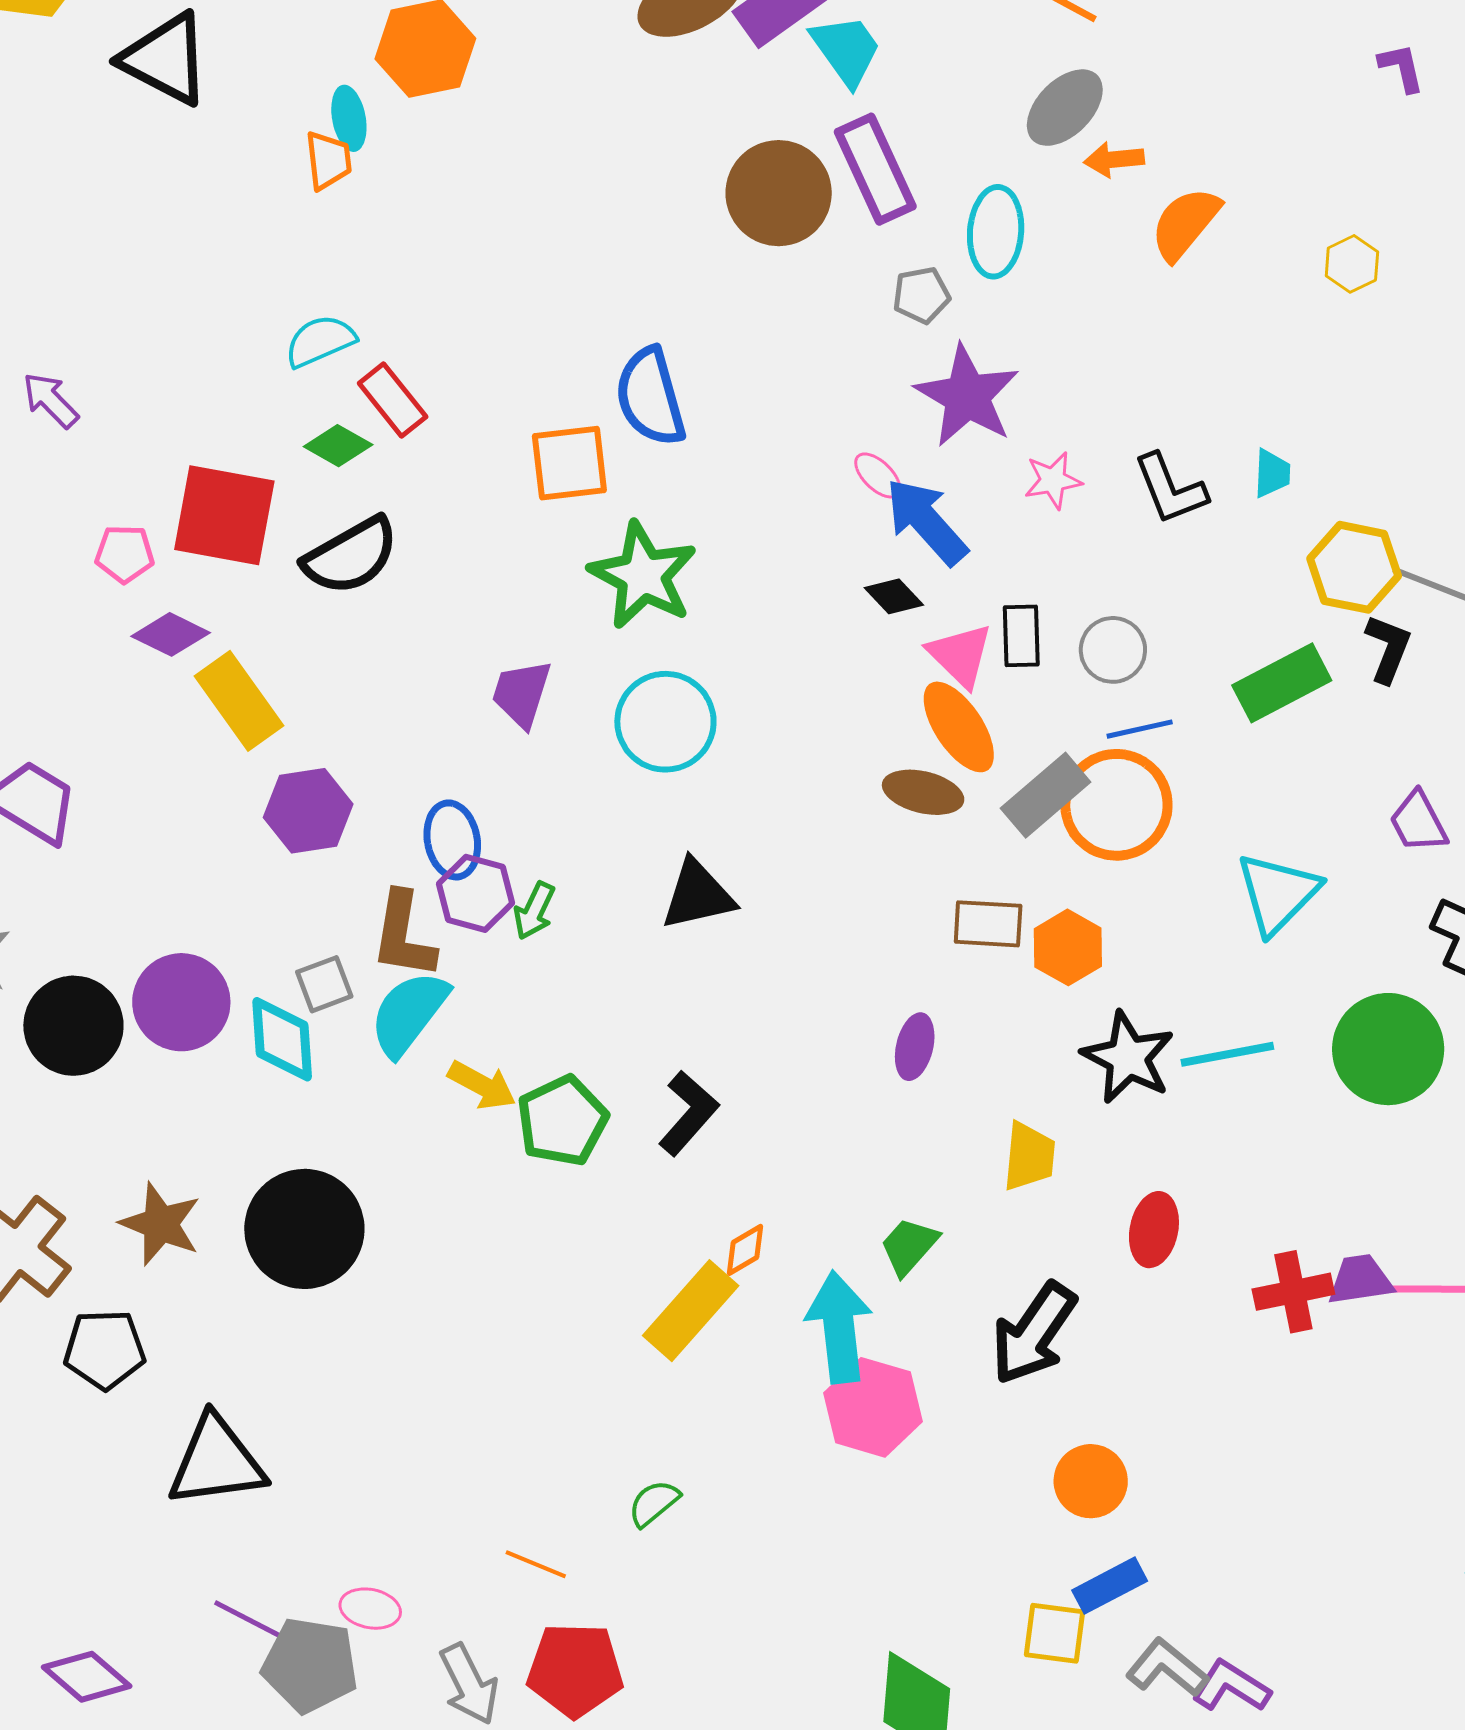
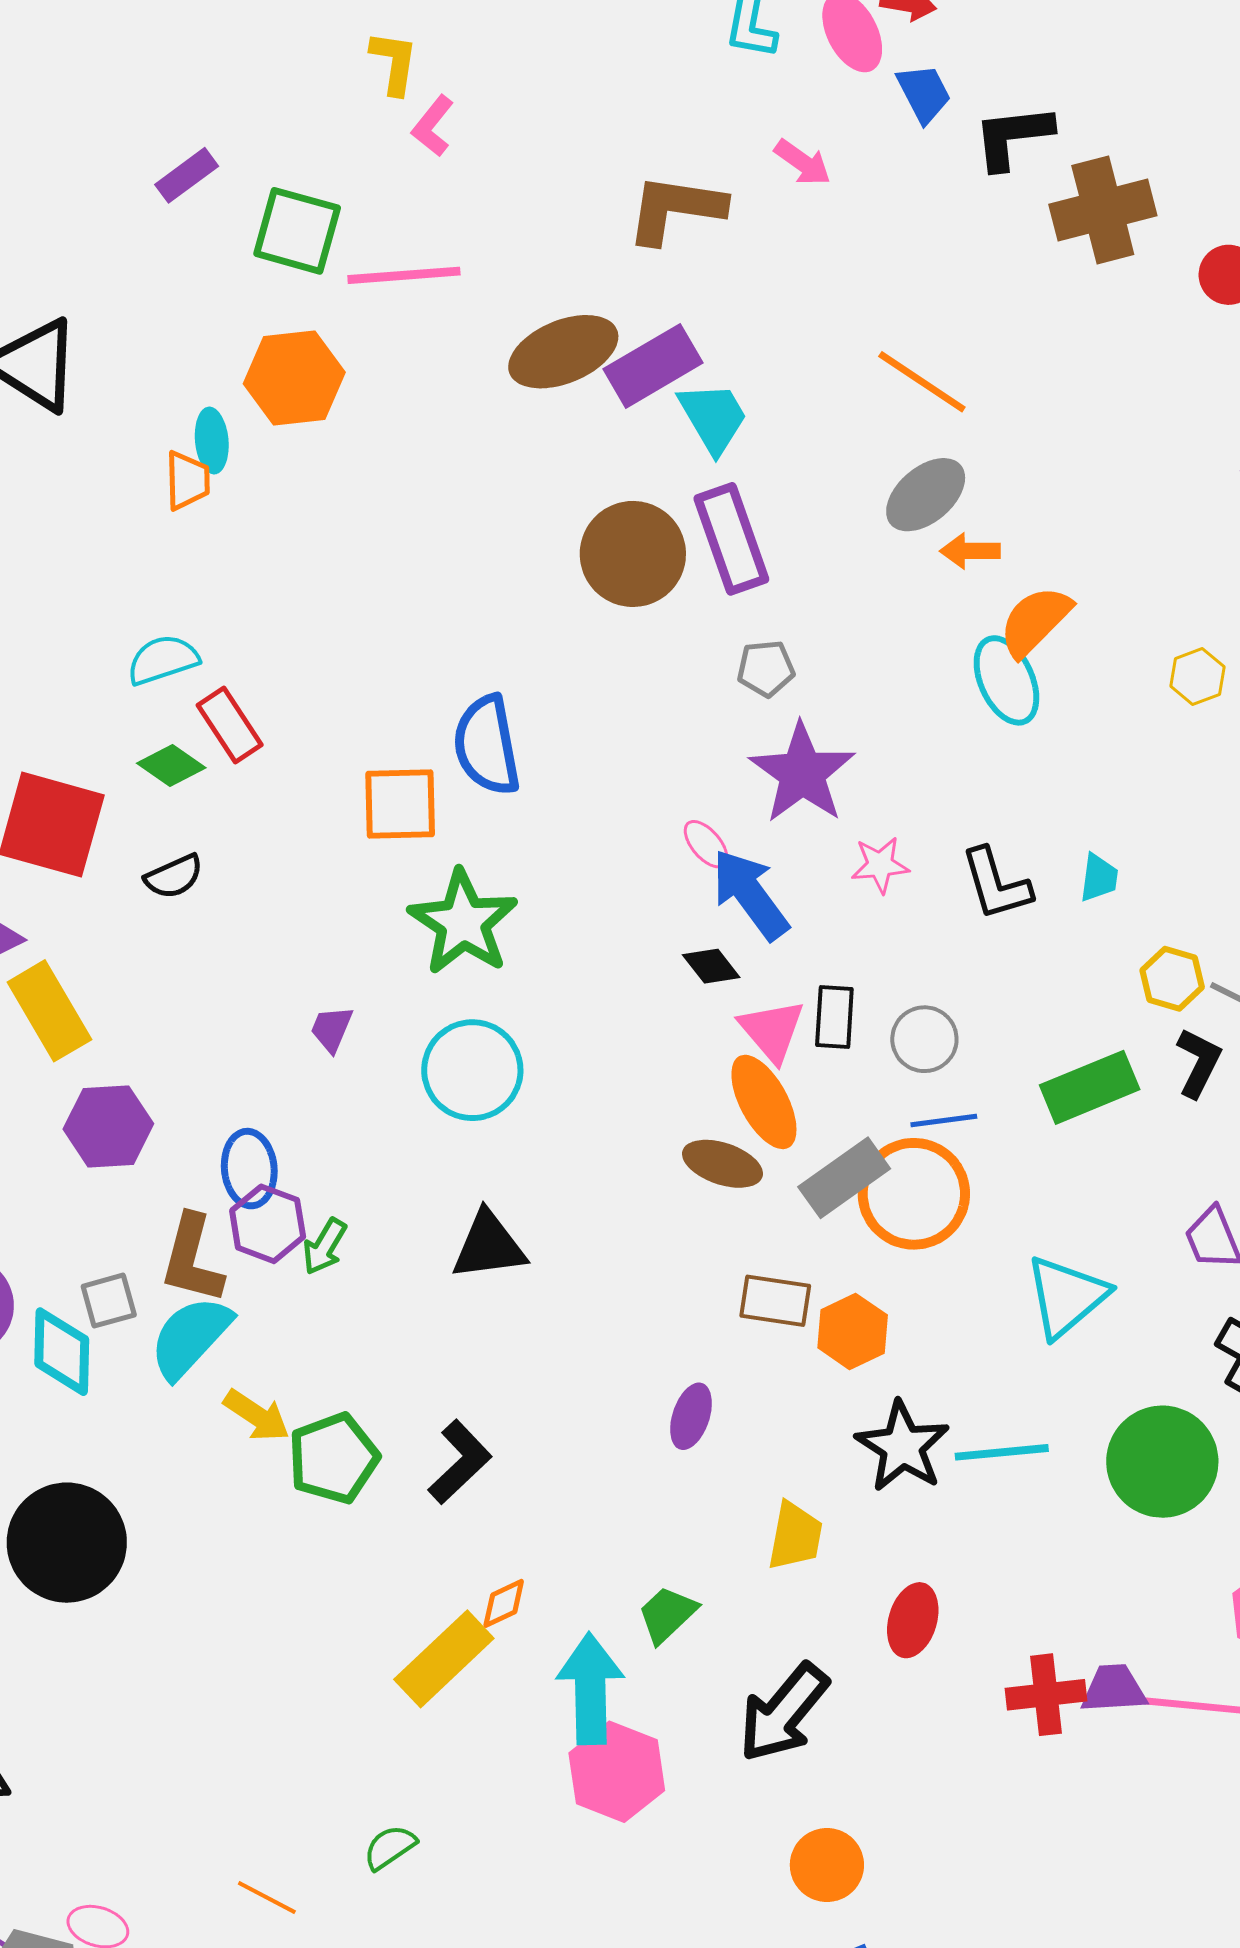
cyan ellipse: (996, 232) -> (1006, 680), moved, turned -34
black semicircle: (351, 556) -> (174, 876), size x0.6
yellow hexagon: (1354, 567) -> (1172, 979), size x0.7
purple trapezoid: (521, 694) -> (331, 1029), size x0.7

